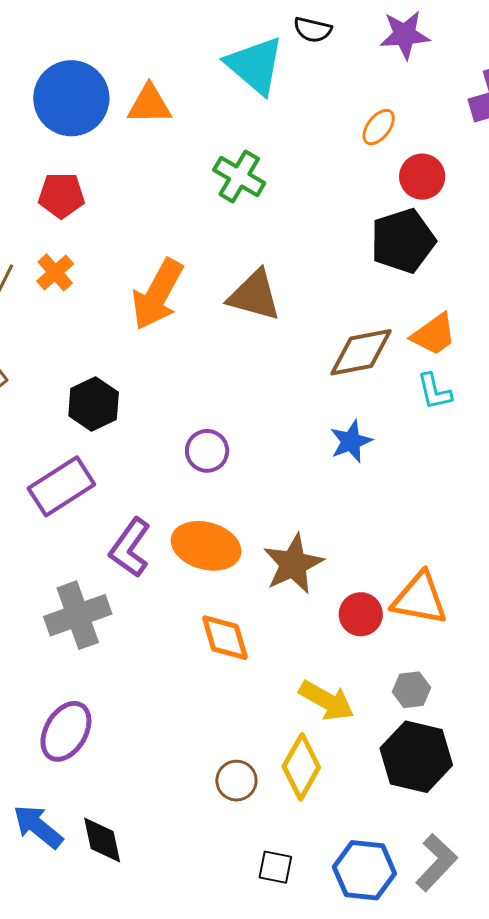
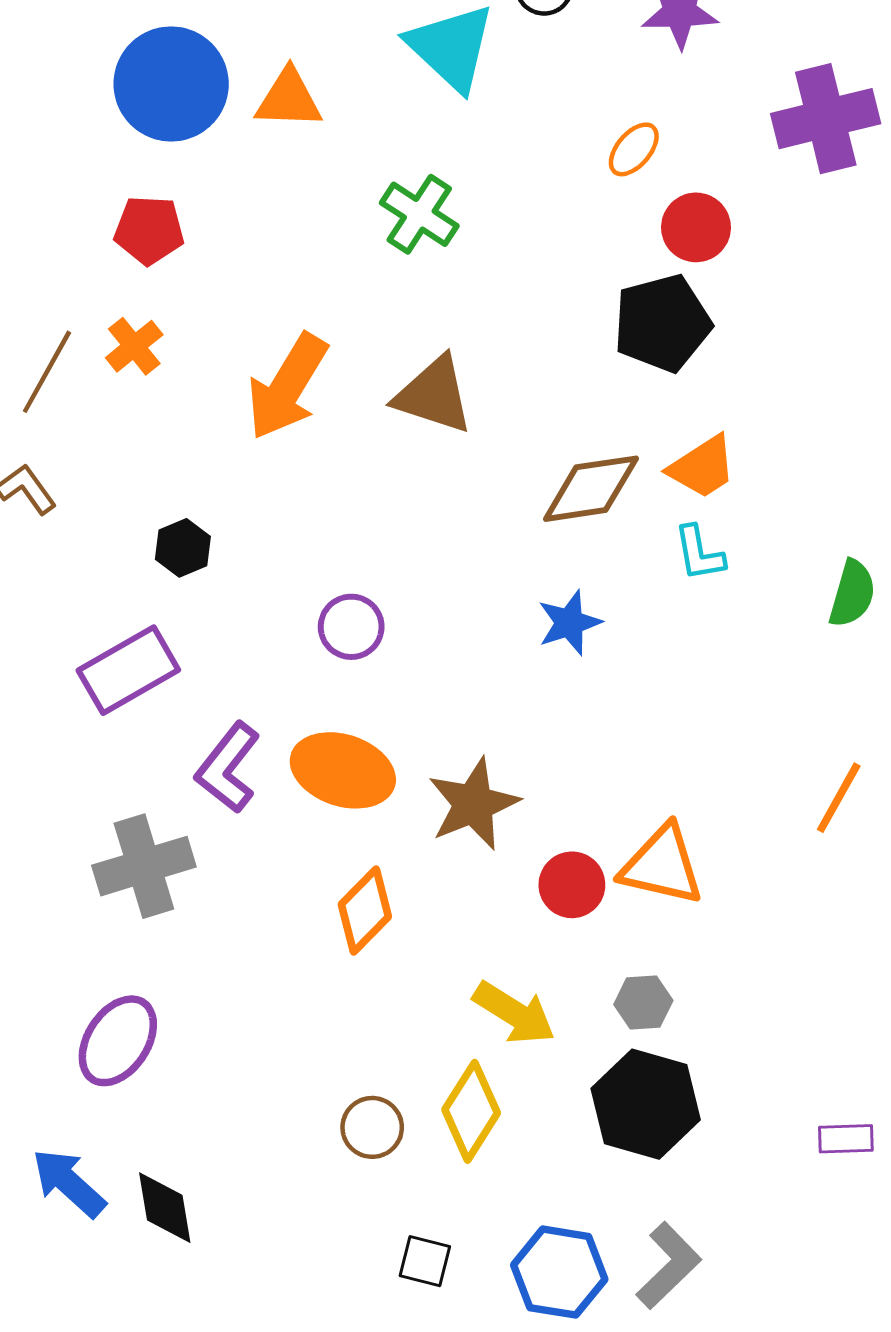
black hexagon: (94, 404) -> (183, 548), size x0.7
orange diamond: (225, 638) -> (365, 911), turned 58

